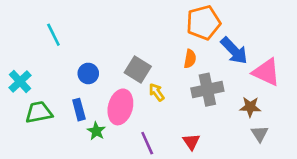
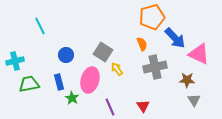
orange semicircle: (190, 59) -> (142, 44), turned -32
cyan cross: (20, 82) -> (15, 61), turned 30

